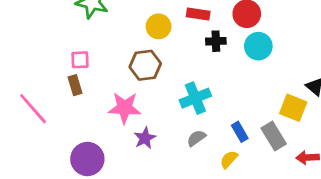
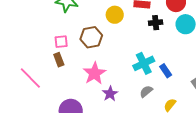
brown hexagon: (145, 65) -> (91, 37), moved
pink star: (125, 108) -> (94, 73), turned -30
blue rectangle: (240, 132) -> (166, 71), moved

